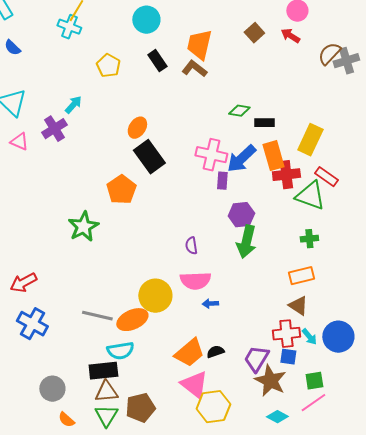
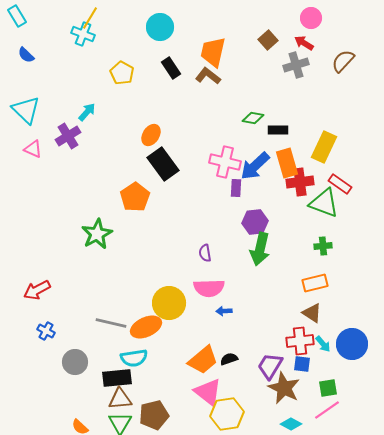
gray cross: (346, 61) -> (296, 65), moved
blue cross: (32, 324) -> (46, 331), size x0.6
gray circle: (52, 389) -> (75, 362), moved

